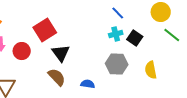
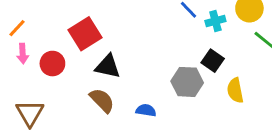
cyan cross: (116, 34) -> (215, 21), moved
black square: (135, 38) -> (213, 61), moved
black triangle: (61, 53) -> (108, 66), turned -42

